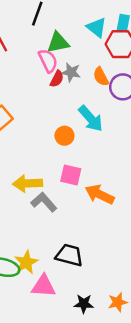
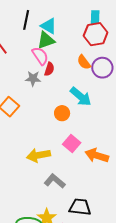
cyan triangle: (97, 27) -> (49, 26), moved
gray star: (71, 72) -> (33, 79), moved
pink square: (71, 175) -> (72, 144), turned 36
gray L-shape: (44, 202) -> (55, 181), moved

